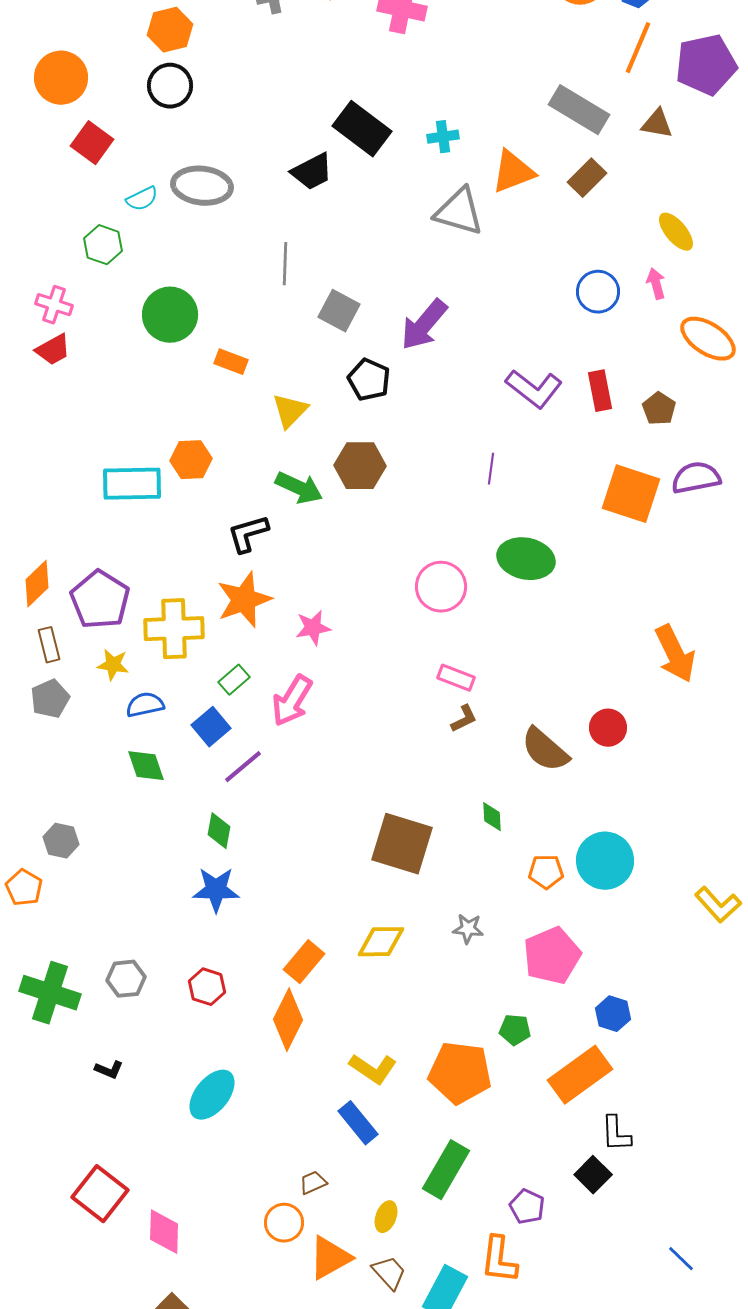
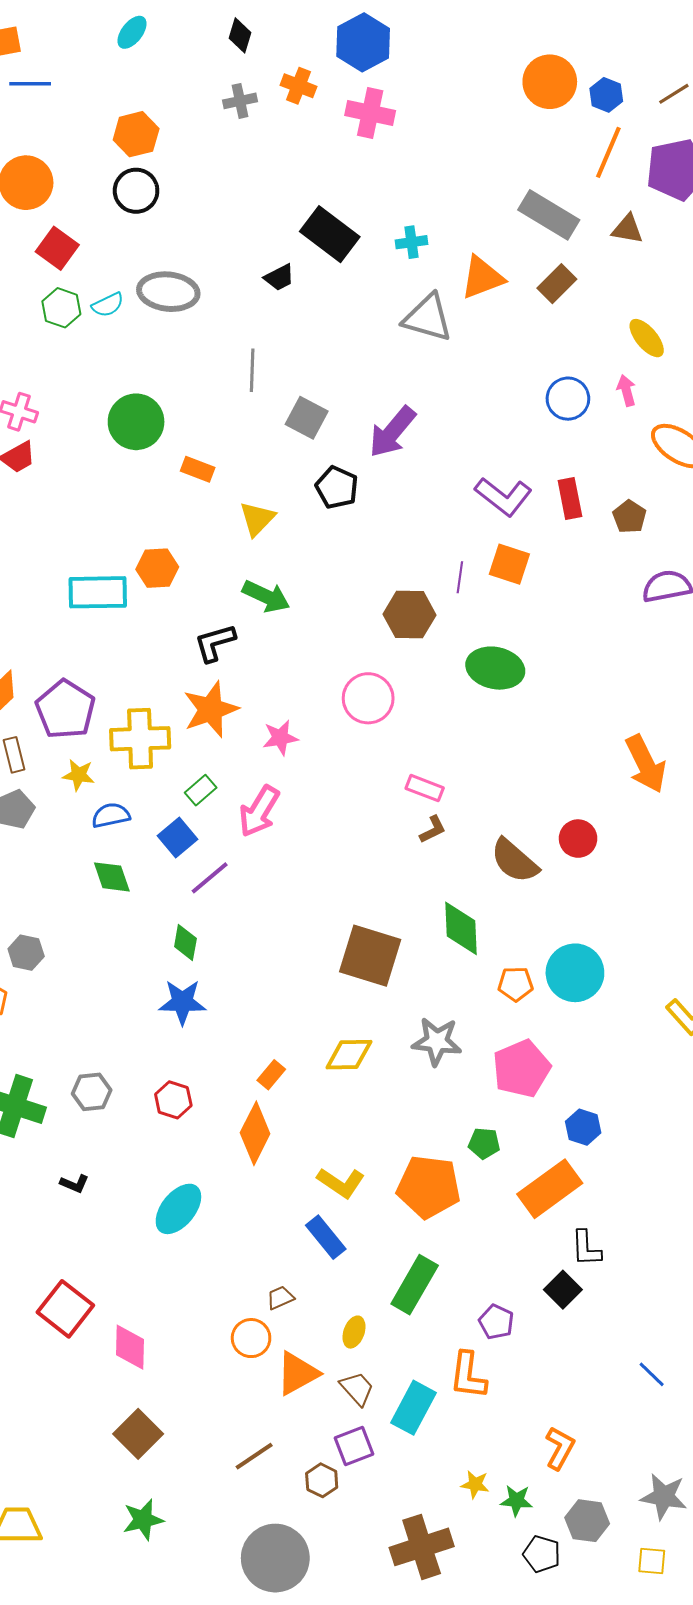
black trapezoid: (312, 172) -> (279, 278), size x0.7
green hexagon: (103, 245) -> (61, 308), moved
brown hexagon: (360, 466) -> (409, 615), moved
orange square: (631, 494) -> (509, 564), moved, size x0.7
pink circle: (441, 587) -> (368, 698), moved
green diamond: (492, 817) -> (461, 928), size x1.8
gray star: (468, 929) -> (437, 1041), size x1.6
orange rectangle: (304, 962) -> (271, 1075), size x0.7

